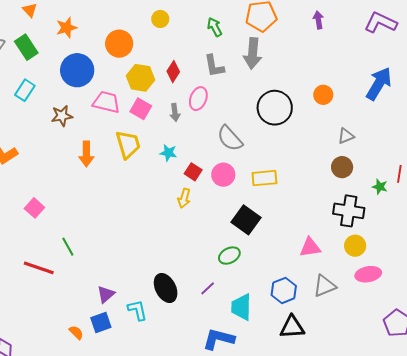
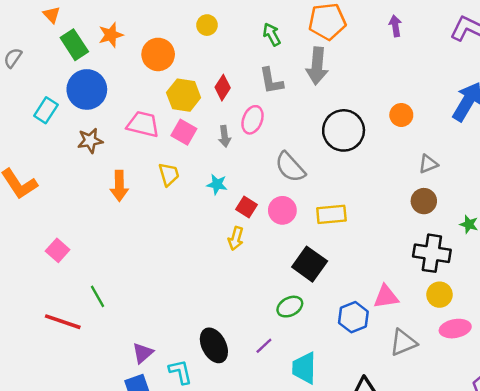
orange star: (67, 28) -> (111, 35), moved
green rectangle: (26, 47) -> (74, 45), moved
blue circle: (77, 70) -> (87, 89), moved
yellow trapezoid: (128, 144) -> (169, 174), size x0.7
blue hexagon: (284, 290) -> (353, 317), moved

